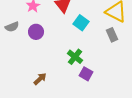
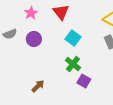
cyan square: (81, 23) -> (73, 38), moved

